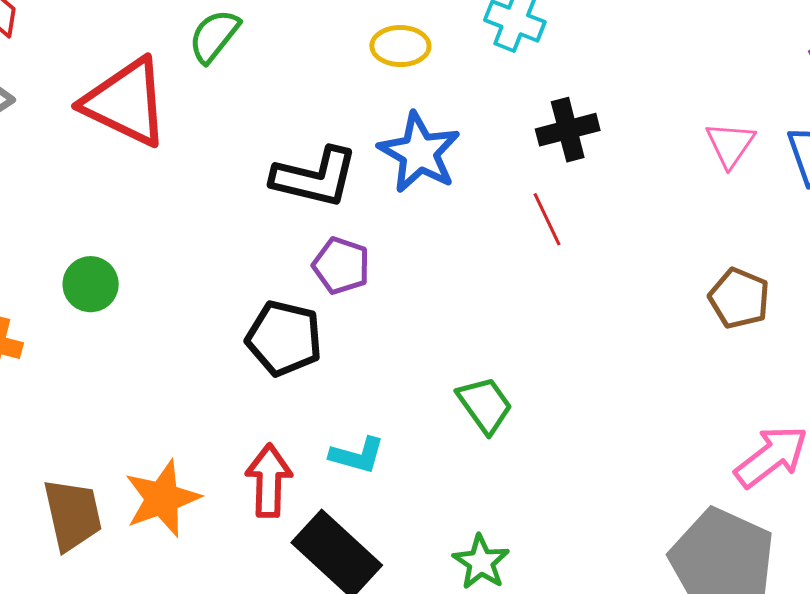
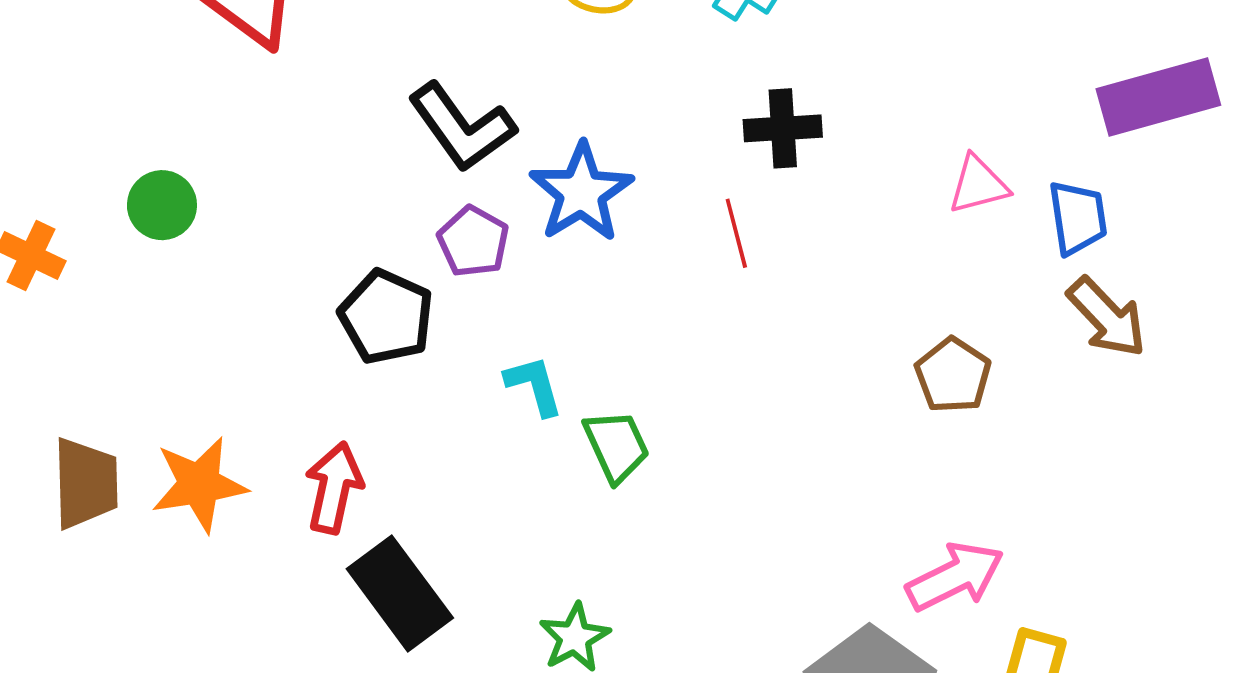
pink triangle: (730, 144) -> (978, 185), turned 30
blue star: (419, 153) -> (581, 192), moved
black L-shape: (315, 177) -> (462, 127), turned 30
cyan L-shape: (357, 455) -> (534, 386), moved, turned -132

